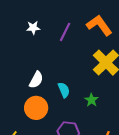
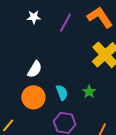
cyan semicircle: (64, 90) -> (62, 93), moved

